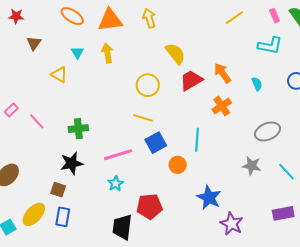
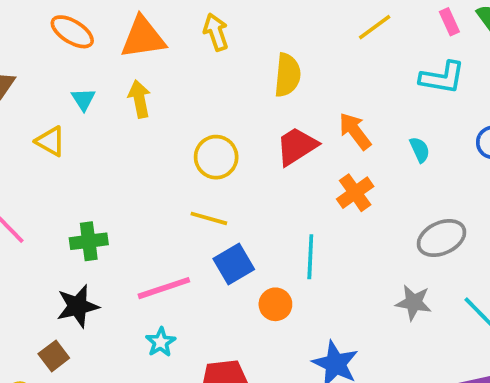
yellow semicircle: (175, 54) -> (287, 75), moved, turned 45
brown square: (58, 190) -> (54, 356), turned 35

